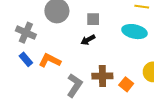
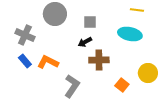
brown cross: (102, 76) -> (99, 60), moved

